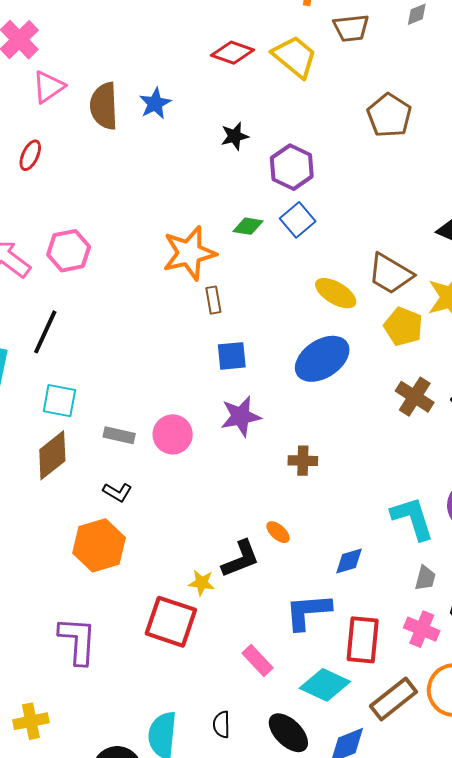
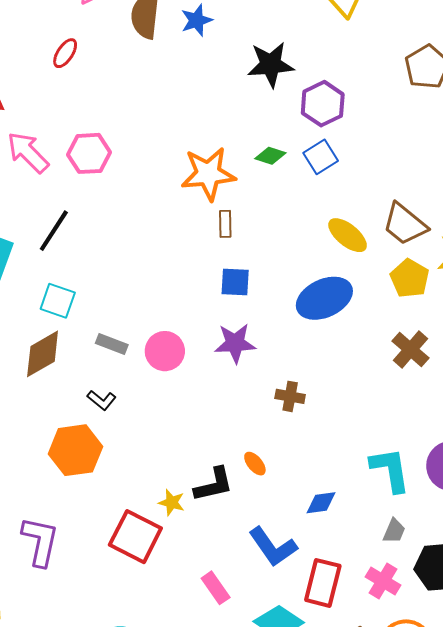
black star: (235, 136) -> (271, 65), size x1.6
blue L-shape: (308, 612) -> (273, 547), turned -129

